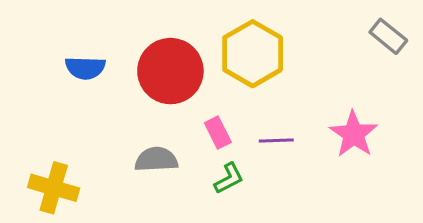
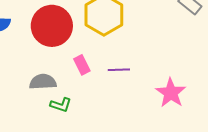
pink star: (354, 134) -> (171, 93), moved
green L-shape: (229, 178) -> (61, 105), moved, turned 45

